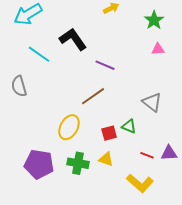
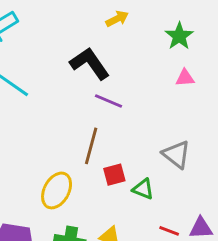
black L-shape: (73, 39) -> (90, 63), moved
brown line: (93, 96) -> (91, 146), turned -40
red square: (109, 133) -> (114, 175), moved

